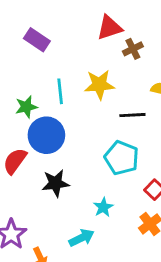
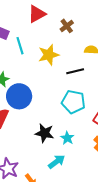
red triangle: (109, 28) -> (37, 14), moved
cyan line: (60, 91) -> (20, 46), moved
black star: (56, 183) -> (44, 133), moved, turned 30

